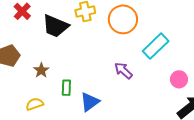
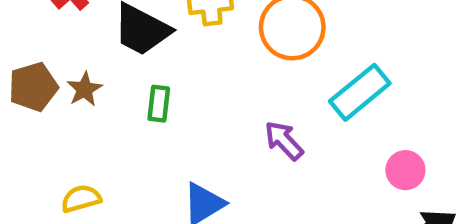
brown star: (41, 70) -> (84, 89), moved
green rectangle: (66, 88) -> (159, 104), moved

